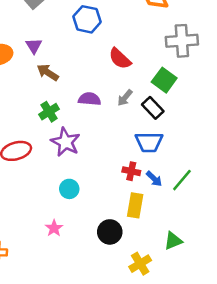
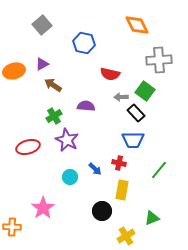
purple triangle: (34, 46) -> (42, 64), turned 32
red semicircle: (120, 59) -> (110, 74), turned -30
gray arrow: (125, 98) -> (121, 97), moved, turned 48
blue arrow: (154, 179) -> (95, 169), moved
pink star: (54, 228) -> (43, 208), moved, size x1.6

